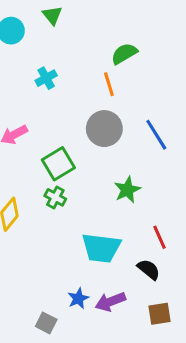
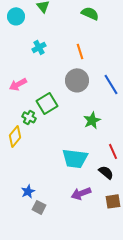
green semicircle: (124, 54) -> (90, 13), moved, turned 54
green cross: (55, 197) -> (29, 117), moved
blue star: (78, 298) -> (28, 191), moved

